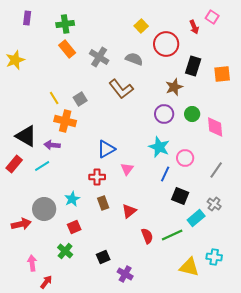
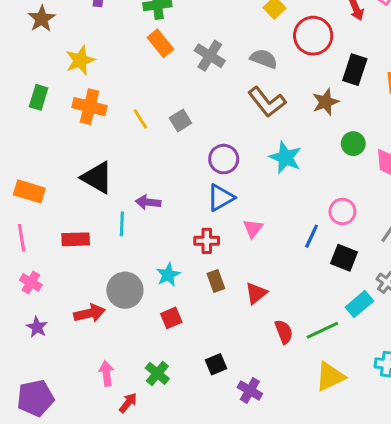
brown L-shape: (121, 89) -> (267, 102), moved
purple circle: (164, 114) -> (224, 159), moved
orange cross: (65, 121) -> (89, 107), moved
purple arrow: (52, 145) -> (148, 202), moved
cyan star: (159, 147) -> (285, 158), moved
red rectangle: (14, 164) -> (76, 239), moved, turned 48
cyan line: (42, 166) -> (122, 224), turned -56
black square: (180, 196) -> (344, 258), moved
green cross: (65, 251) -> (157, 373), moved
yellow triangle: (189, 267) -> (330, 377), moved, turned -40

